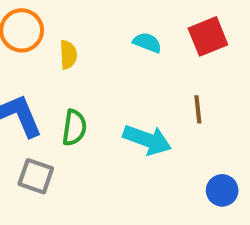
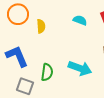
green semicircle: (74, 128) -> (47, 72), moved

